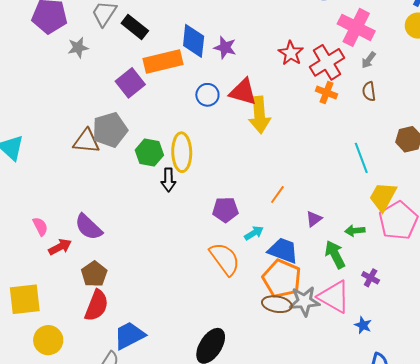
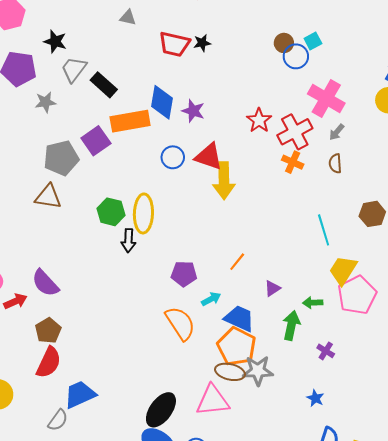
gray pentagon: (110, 130) -> (61, 158), moved
green arrow: (335, 255) -> (291, 325), turned 36
pink triangle: (334, 297) -> (213, 401), moved, turned -39

